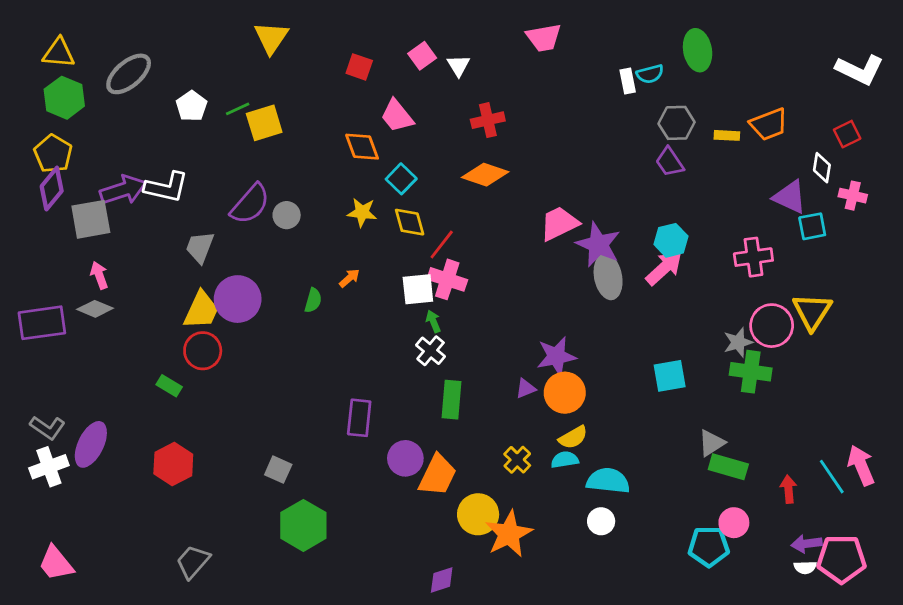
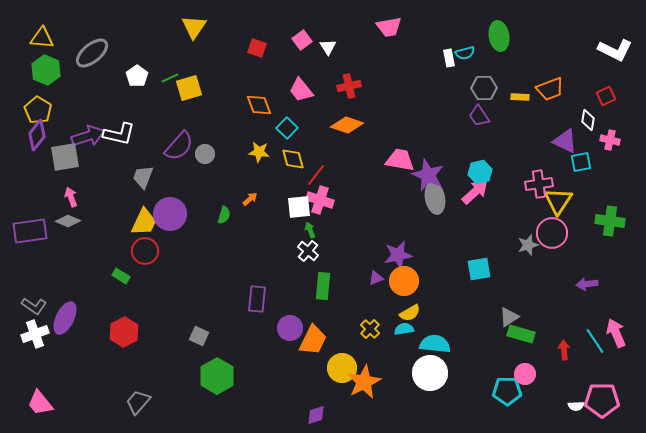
pink trapezoid: (397, 116) -> (301, 90), moved
pink trapezoid: (559, 224) -> (400, 160), turned 36
yellow triangle: (812, 312) -> (558, 201), moved
green cross: (751, 372) -> (610, 221), moved
white circle: (601, 521) -> (430, 373), size x1.8
purple arrow: (807, 544) -> (587, 284), moved

